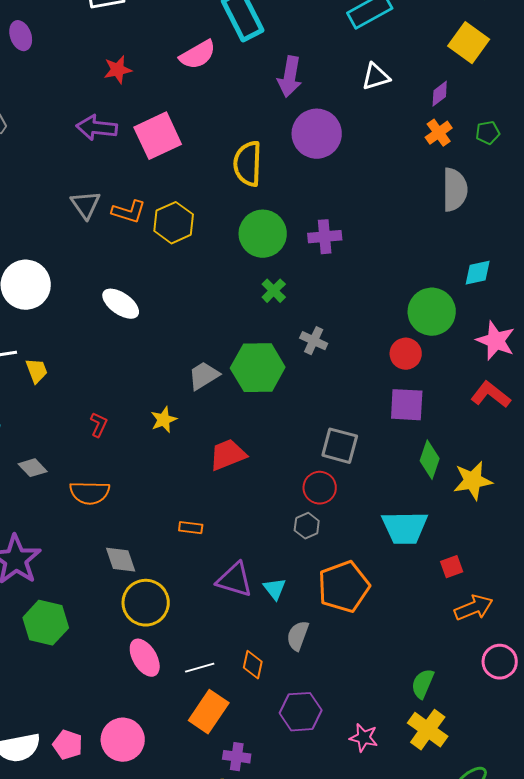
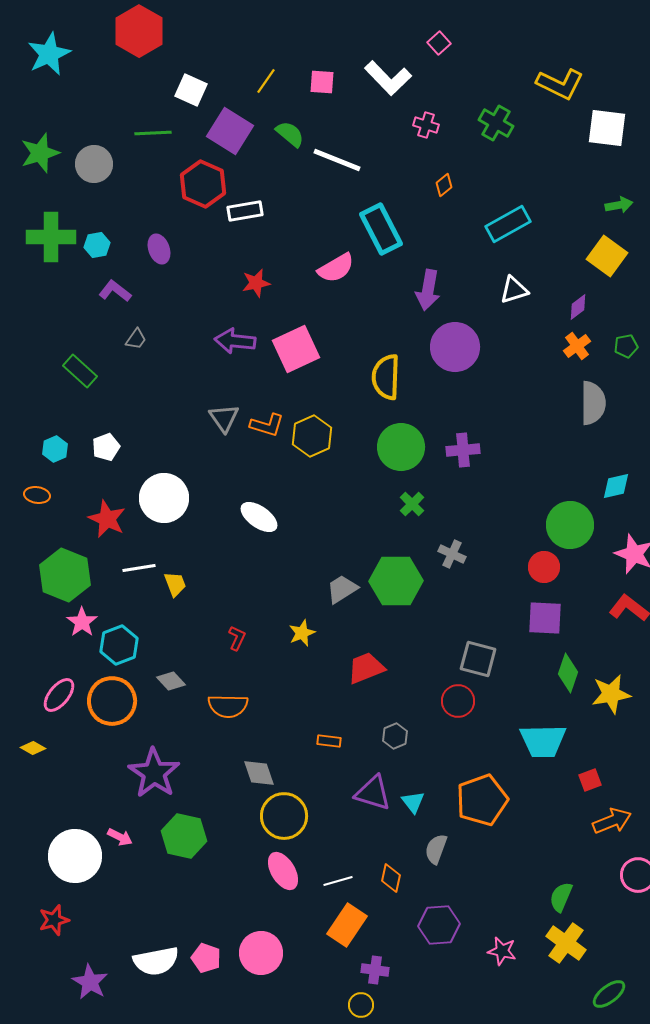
gray hexagon: (307, 526) -> (395, 736), moved

